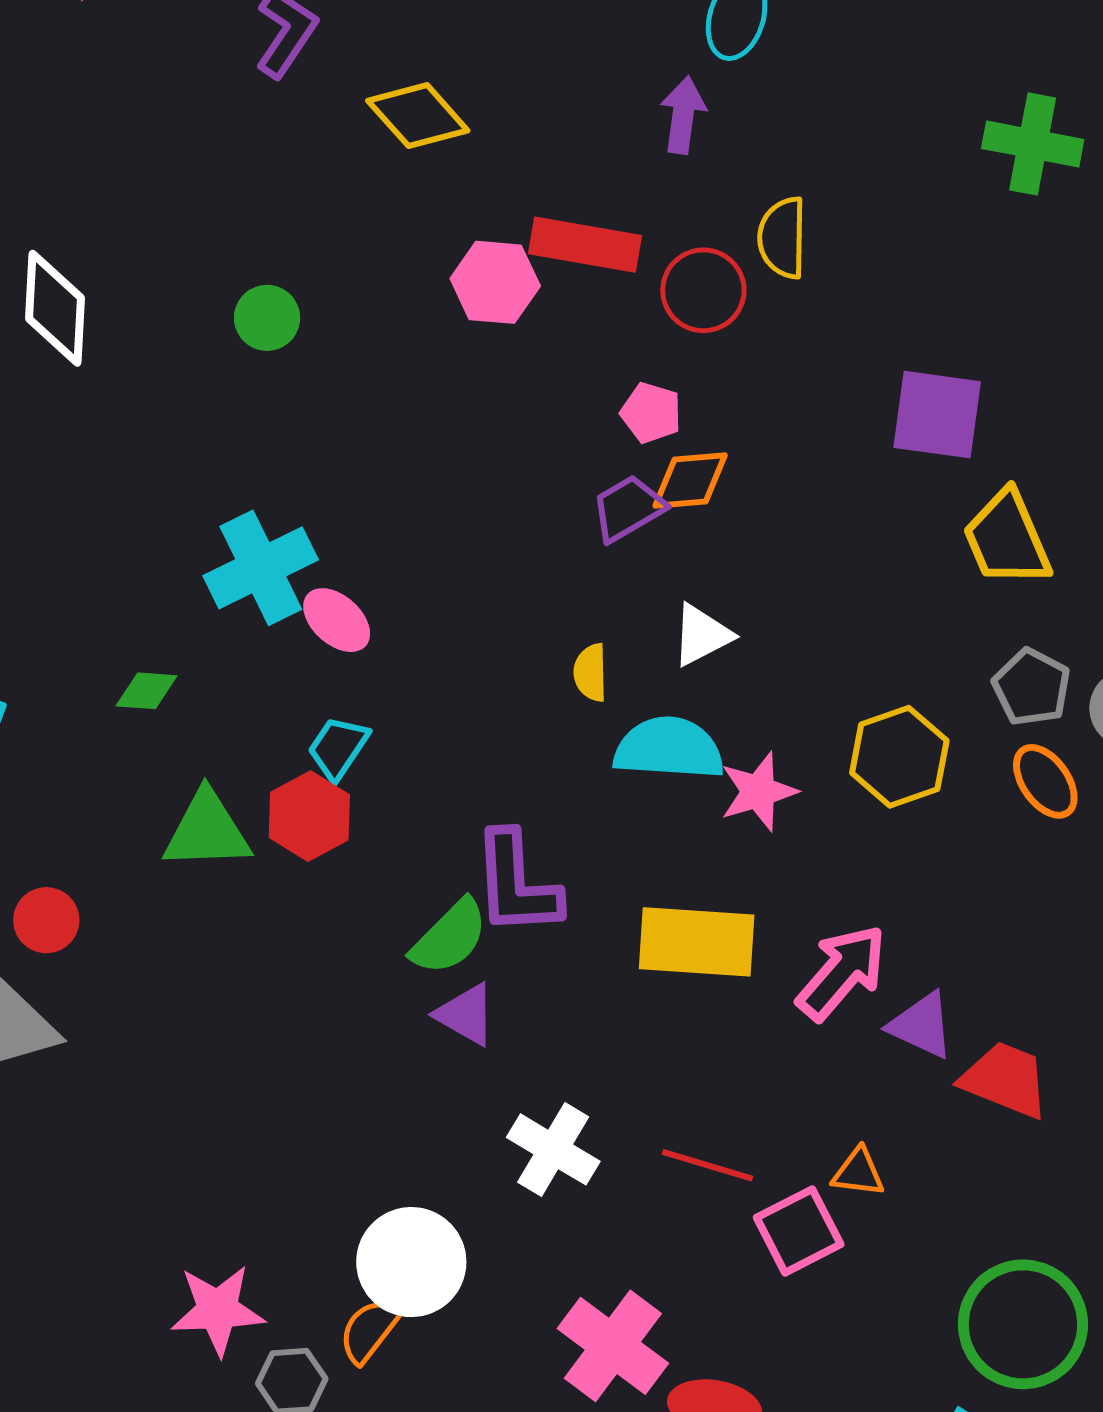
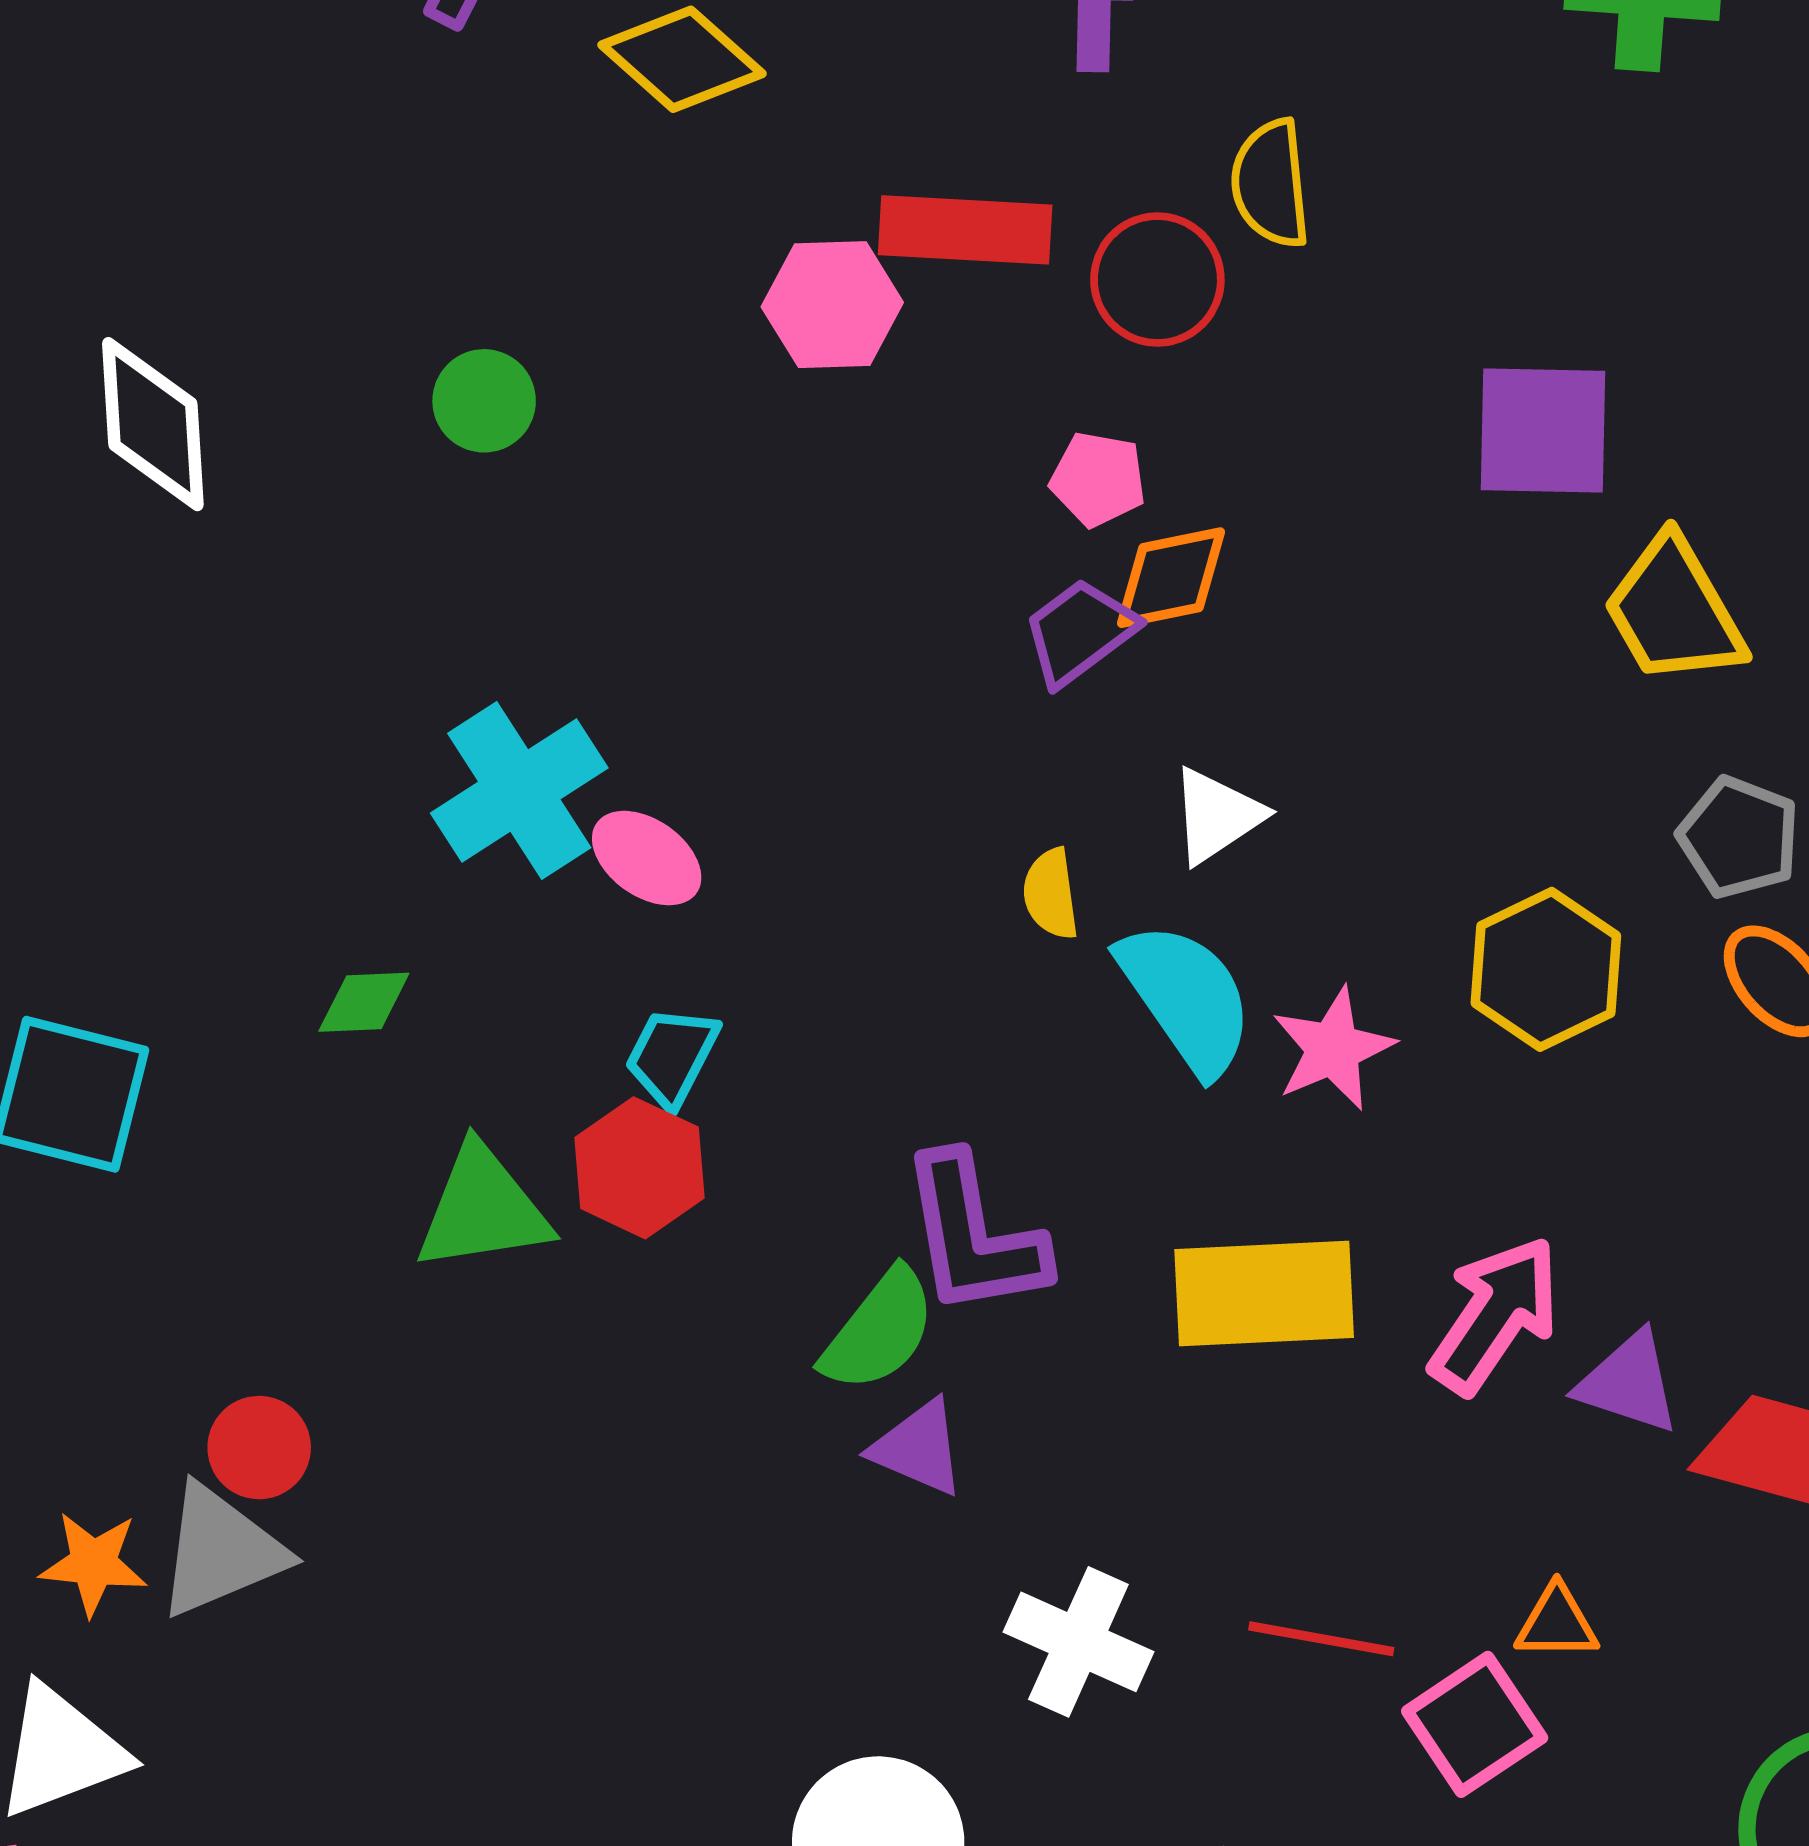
cyan semicircle: (669, 748) -> (1186, 998), turned 58
red circle: (46, 920) -> (259, 1448), moved

